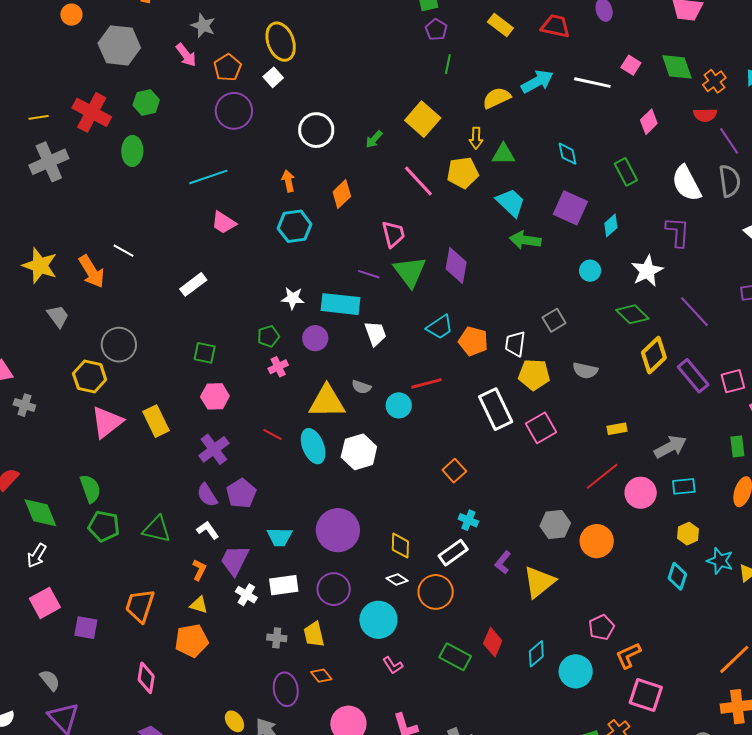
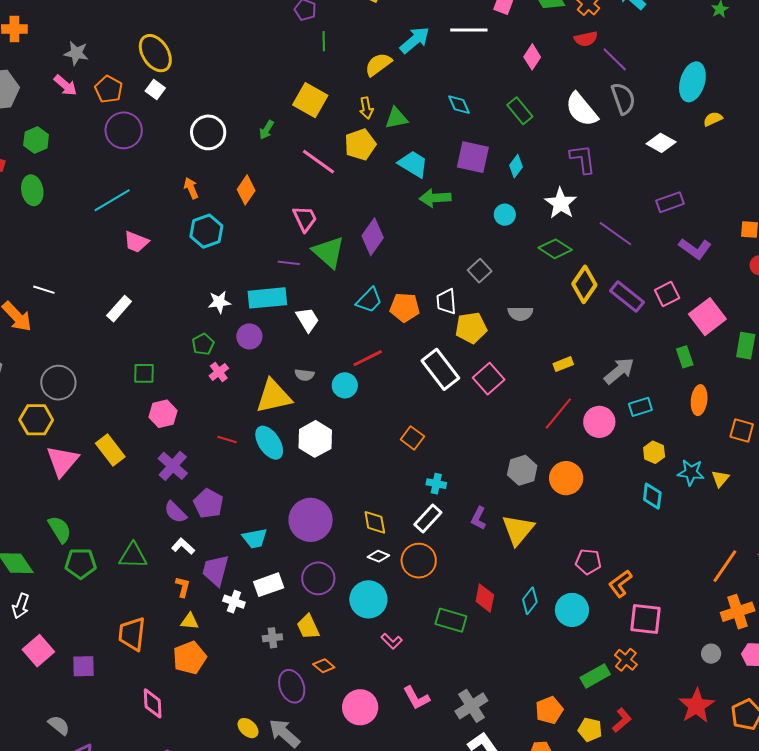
purple diamond: (456, 266) -> (373, 237), turned 36
pink pentagon: (601, 627) -> (588, 562), turned -30

